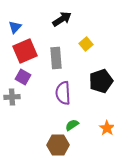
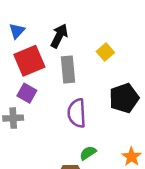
black arrow: (62, 19) -> (59, 36), moved, turned -30

